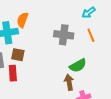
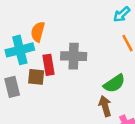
gray cross: (64, 35) -> (74, 56), moved
red rectangle: (13, 73) -> (49, 65), moved

